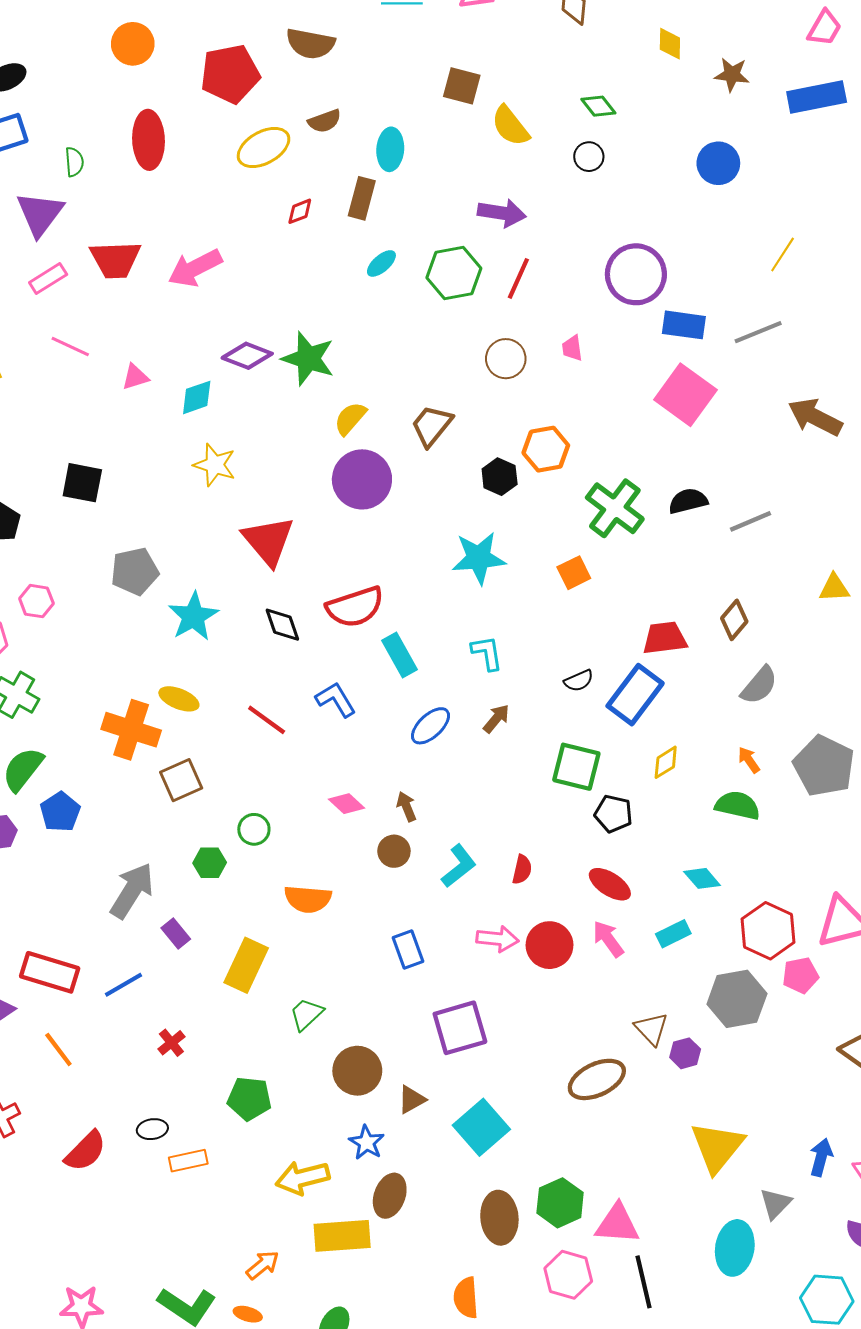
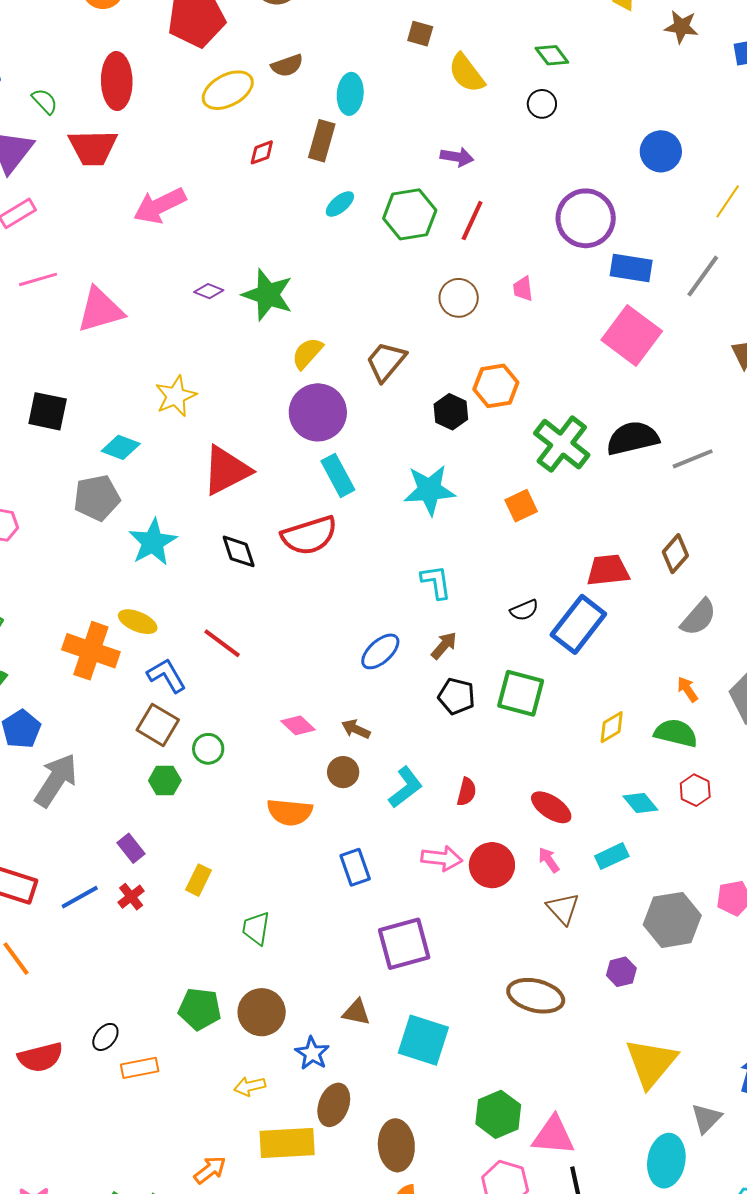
brown square: (462, 86) -> (420, 34), size x0.7
green semicircle: (74, 162) -> (45, 101), turned -40
blue circle: (718, 163) -> (661, 151), moved
purple arrow: (502, 213) -> (457, 157), size x0.7
red trapezoid: (115, 260) -> (93, 148), moved
gray line: (758, 332) -> (703, 276), turned -33
pink line: (70, 346) -> (38, 279), turned -42
purple diamond: (247, 356) -> (209, 291), size x0.6
pink triangle: (135, 377) -> (100, 310), size x1.8
cyan diamond: (197, 397) -> (121, 447), moved, turned 39
yellow star: (215, 465) -> (176, 396), turned 30
black semicircle: (688, 501) -> (633, 438), size x1.4
red triangle: (268, 541) -> (226, 470), turned 42
cyan rectangle: (400, 655) -> (338, 475), moved
blue L-shape: (336, 700) -> (167, 675), moved
yellow diamond: (666, 762) -> (612, 727), moved
brown square: (181, 780) -> (158, 725), moved, turned -36
brown arrow: (406, 807) -> (356, 729), turned -44
black pentagon: (613, 814) -> (457, 696), moved
gray arrow: (132, 891) -> (56, 780), moved
orange semicircle: (308, 899) -> (290, 812), moved
red hexagon: (768, 931) -> (695, 790), moved, size x0.6
pink arrow: (608, 939) -> (549, 860), size x0.7
yellow rectangle: (246, 965) -> (199, 880), size x0.6
green trapezoid: (306, 1014) -> (256, 928), turned -39
brown triangle: (651, 1029) -> (563, 909), moved
red cross: (171, 1043) -> (131, 897), moved
brown circle: (357, 1071) -> (262, 1012), moved
brown ellipse: (597, 1079) -> (536, 996), turned 38
brown triangle: (412, 1100) -> (356, 1012), turned 40
cyan square: (481, 1127) -> (423, 1040), turned -32
black ellipse: (152, 1129) -> (105, 1037), turned -44
red semicircle: (85, 1151) -> (40, 1057), turned 30
yellow arrow: (303, 1178) -> (250, 1086), size x0.6
brown ellipse: (499, 1218) -> (396, 1145), moved

